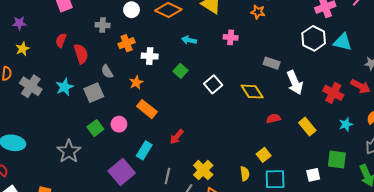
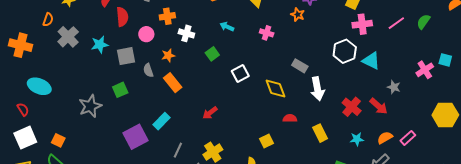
gray semicircle: (107, 72) -> (148, 70), moved
pink circle: (119, 124) -> (146, 34), moved
red arrow: (177, 137) -> (210, 113), moved
yellow square: (264, 155) -> (267, 141), moved

